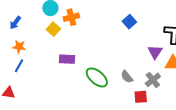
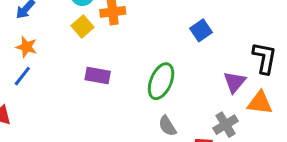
green ellipse: (97, 77) -> (161, 81), moved, turned 65
gray semicircle: (127, 77) -> (167, 126), moved

